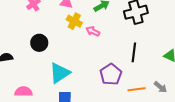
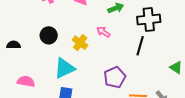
yellow cross: (74, 21) -> (80, 43), moved
black line: (134, 52) -> (140, 46), moved

